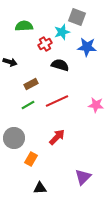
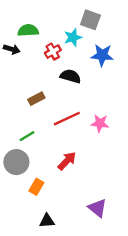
black arrow: (10, 62) -> (12, 49), moved
green line: (28, 105) -> (27, 136), moved
pink star: (96, 105) -> (100, 123), moved
purple triangle: (83, 177) -> (98, 208), turned -36

